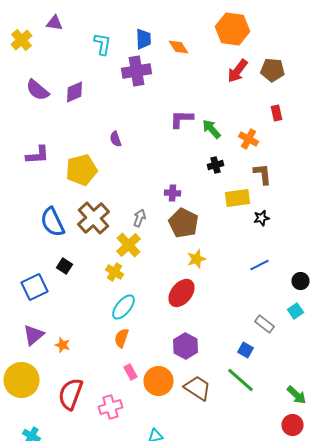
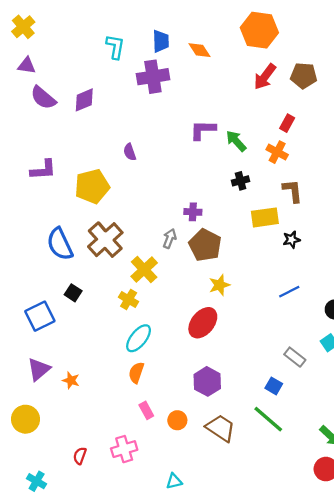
purple triangle: (54, 23) -> (27, 66), moved
yellow cross: (22, 40) -> (23, 27), moved
red rectangle: (276, 113) -> (287, 123), moved, turned 42
gray arrow: (140, 218) -> (170, 238), moved
yellow circle: (22, 380) -> (25, 419), size x0.7
orange circle: (158, 381) -> (177, 420), size x0.6
red semicircle: (70, 394) -> (80, 456), moved, size x0.5

